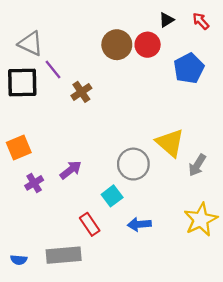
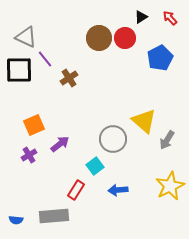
orange square: (19, 147) -> (34, 125), moved
red rectangle: (90, 224) -> (76, 190), turned 66

